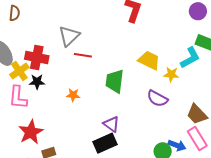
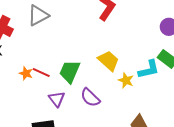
red line: (83, 55) -> (41, 72), moved
purple semicircle: (157, 99) -> (90, 98), moved
purple triangle: (111, 124) -> (57, 99), moved

